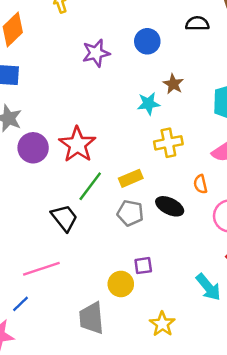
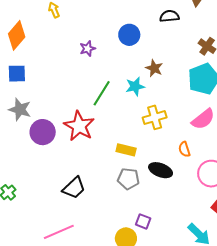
purple star: (96, 53) -> (88, 49), size x0.7
yellow rectangle: (131, 178) -> (126, 150), turned 42
green line: (90, 186) -> (102, 93), moved
black trapezoid: (64, 218) -> (74, 188), turned 90
purple square: (143, 266) -> (143, 221), turned 35

